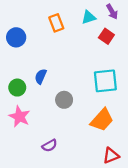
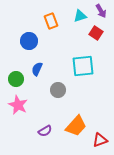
blue circle: (16, 37) -> (29, 41), moved
cyan square: (105, 81) -> (83, 66), moved
orange trapezoid: (102, 120) -> (76, 126), moved

